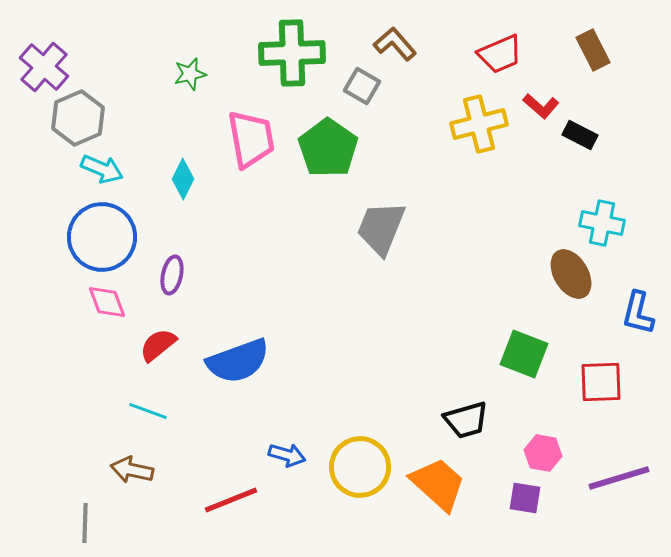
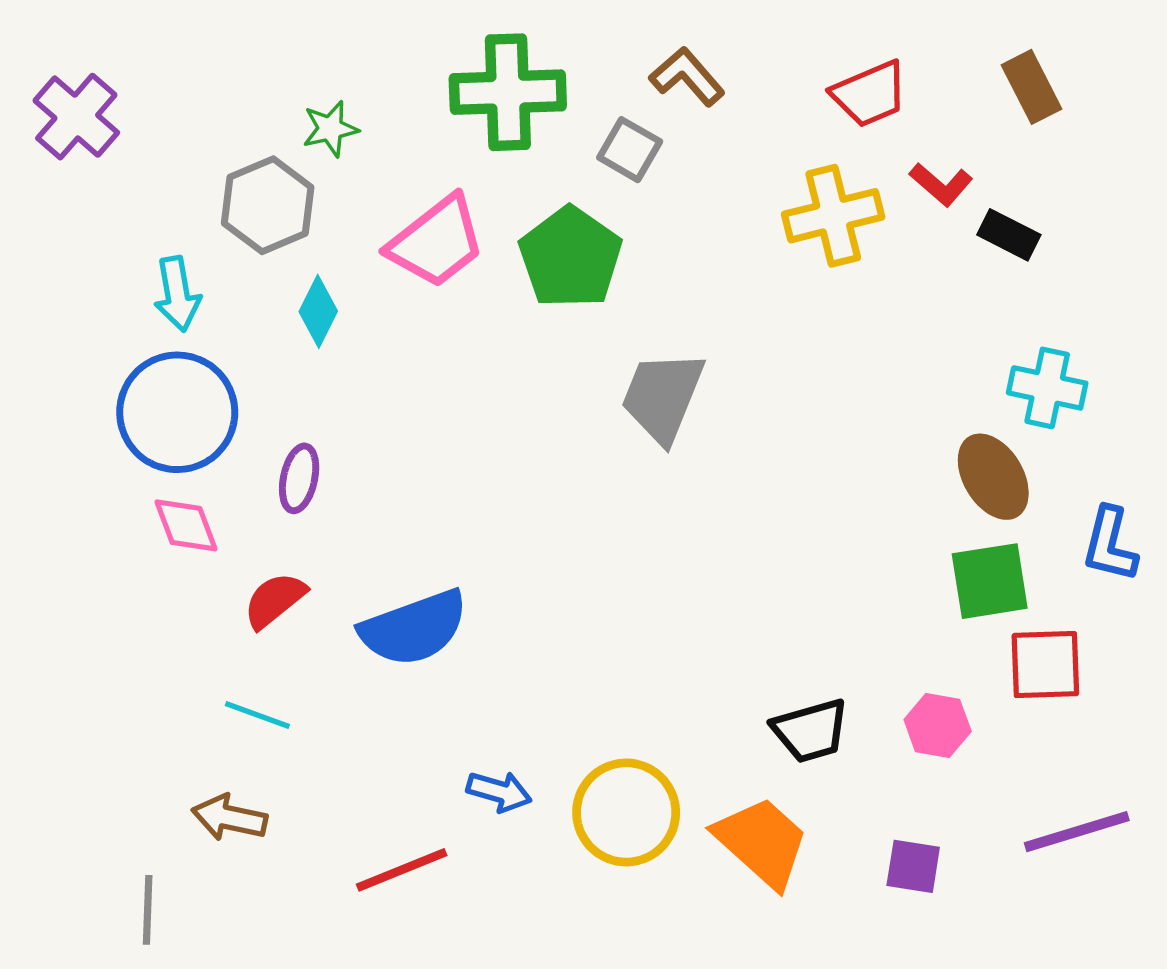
gray hexagon: (78, 118) -> (268, 205), moved
pink trapezoid: (251, 139) -> (436, 242), turned 62
cyan arrow: (102, 169) -> (177, 294), turned 57
green square: (524, 354) -> (990, 581), moved, turned -30
pink hexagon: (543, 453) -> (938, 725), moved

